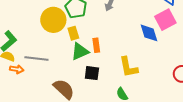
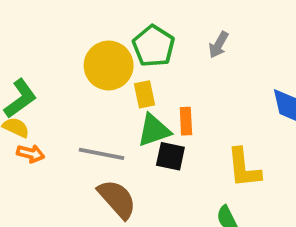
gray line: (36, 58) -> (101, 154), moved
black square: (92, 73) -> (170, 156), moved

